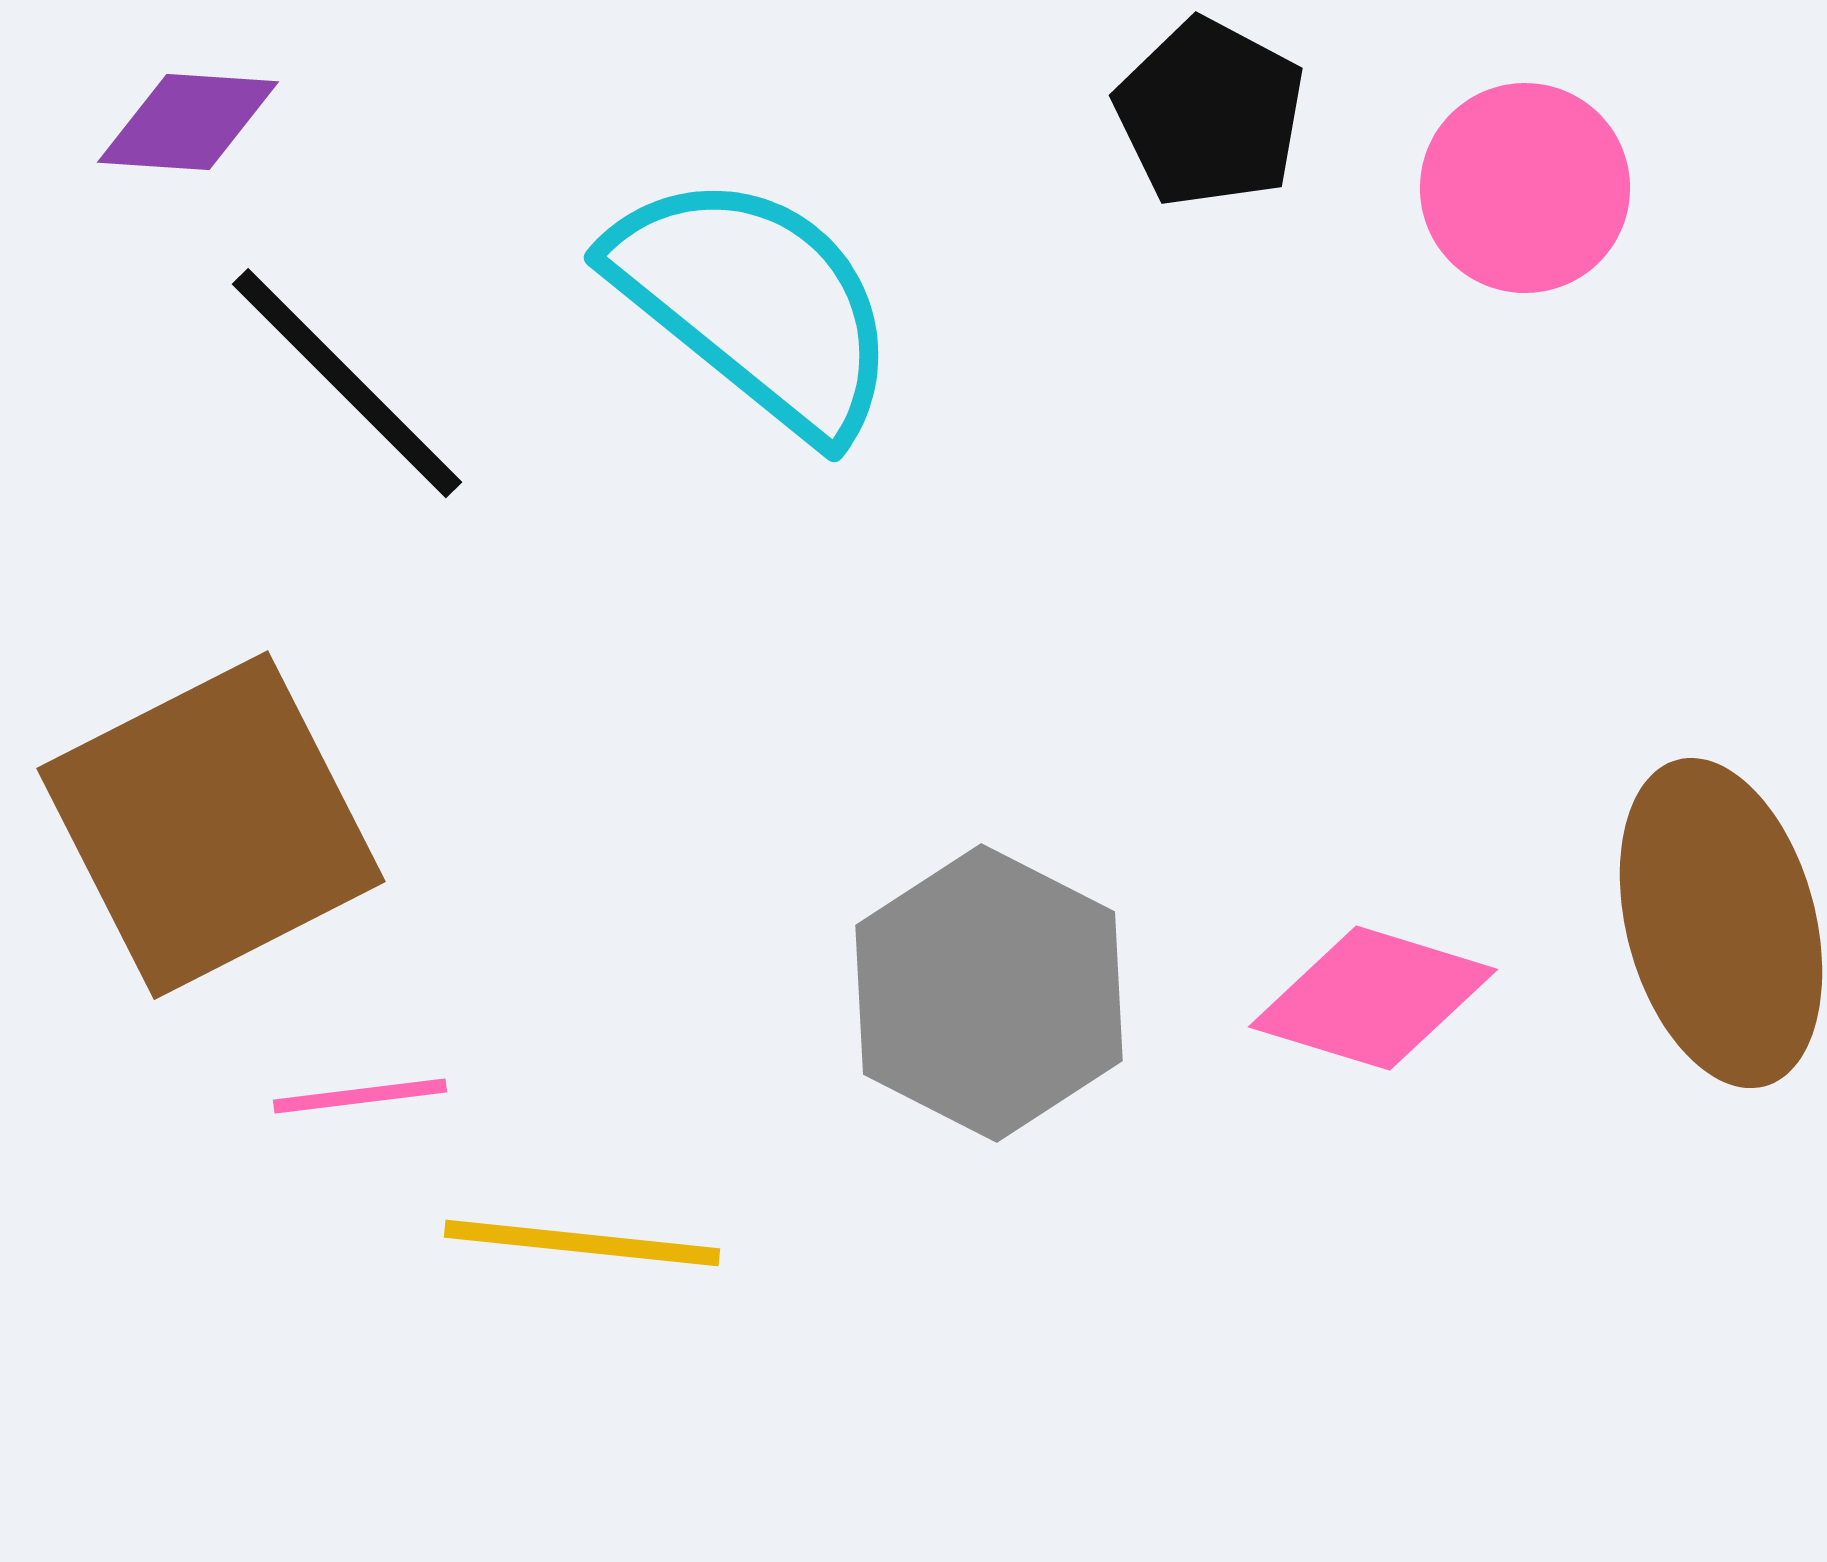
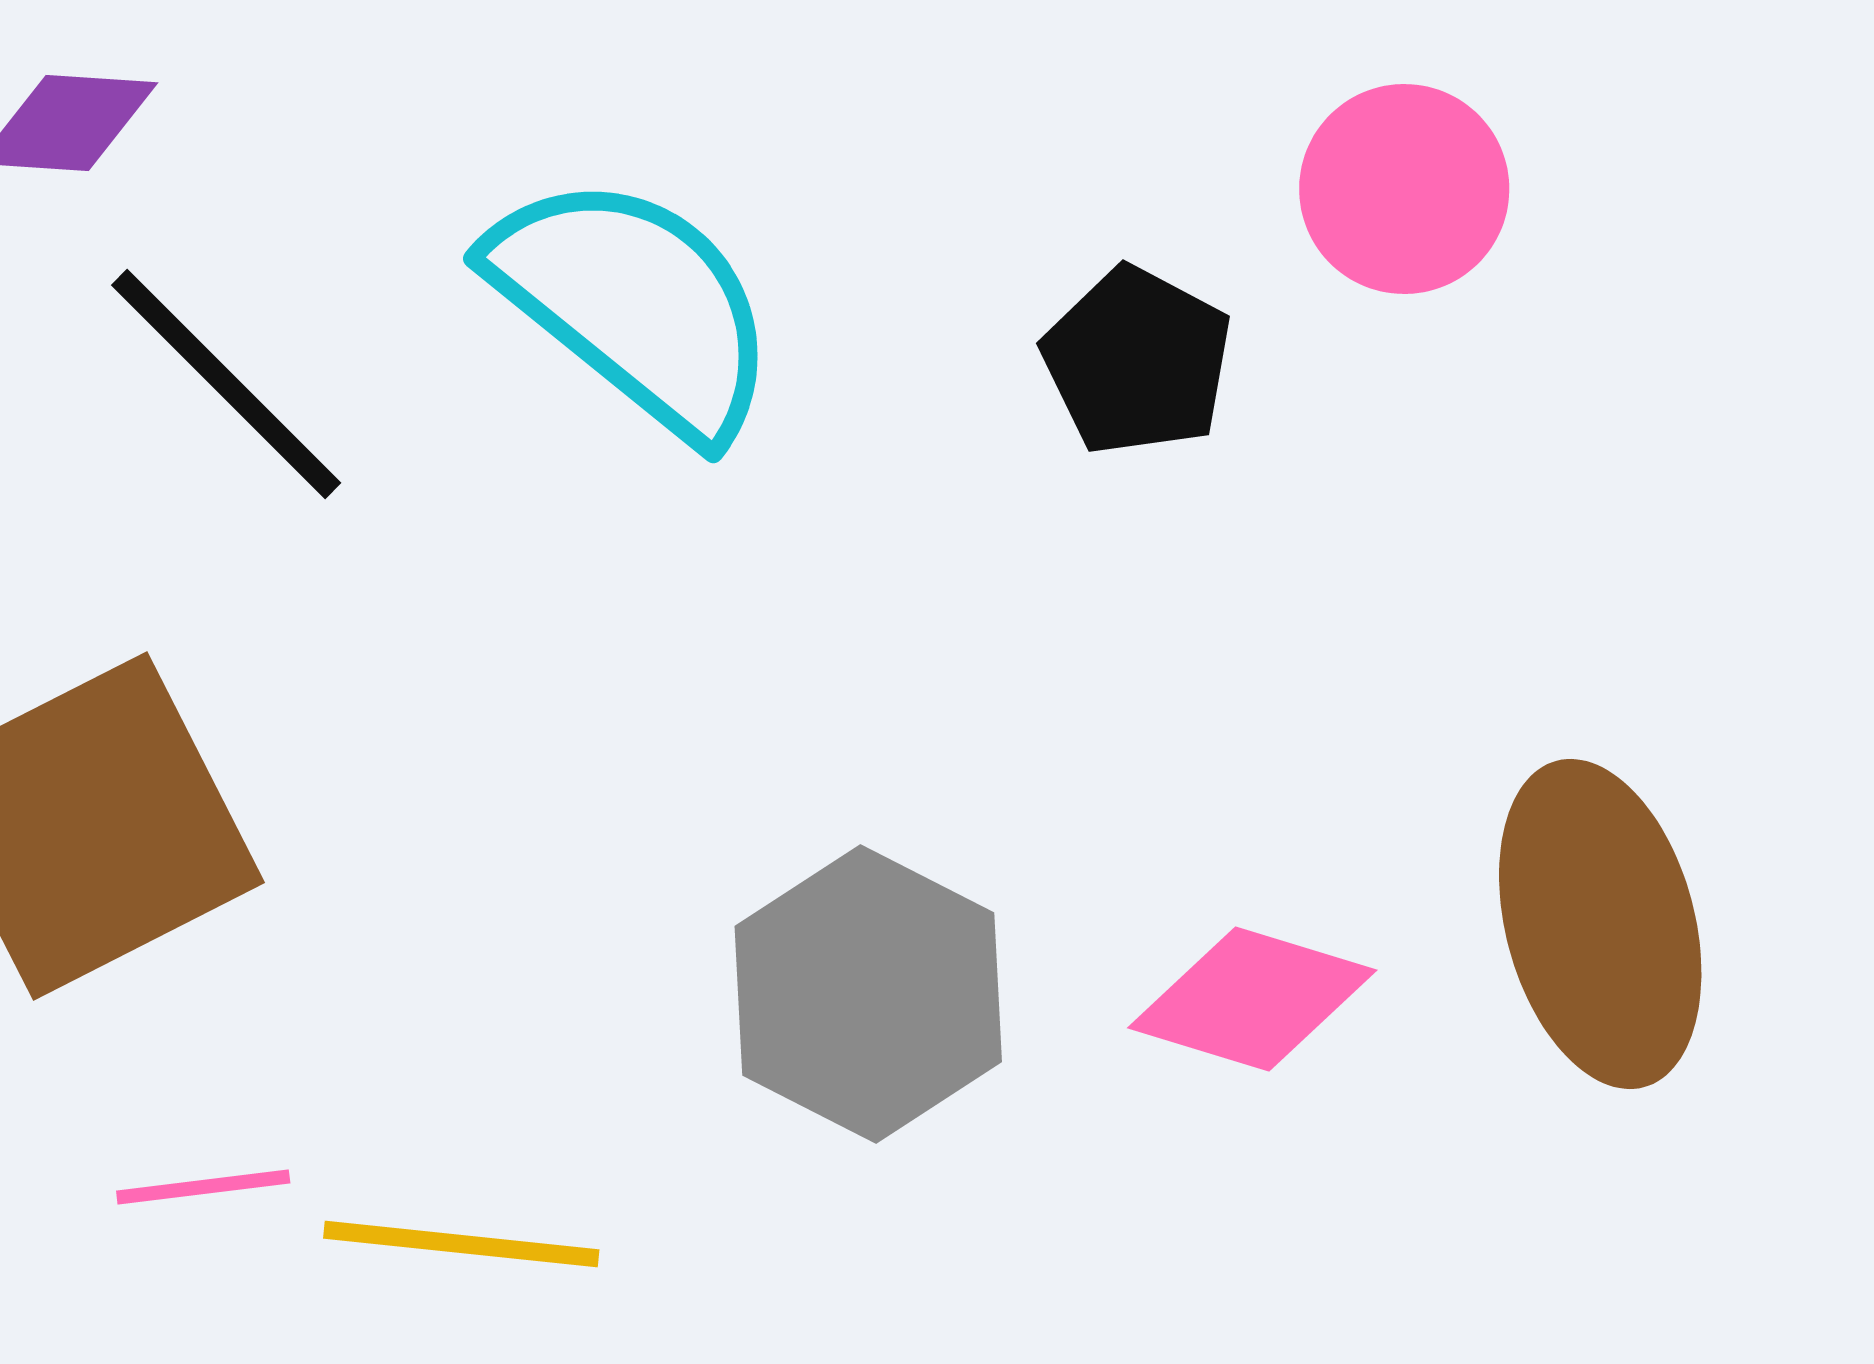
black pentagon: (1210, 113) -> (1137, 361), moved
pink line: (360, 1096) -> (203, 1187), moved

